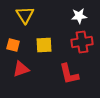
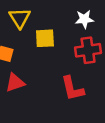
yellow square: (44, 45) -> (45, 38), moved

